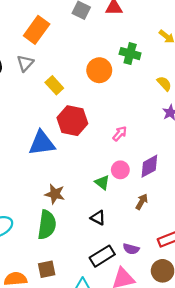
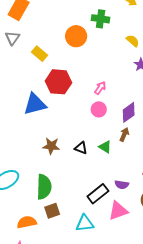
pink circle: (120, 170) -> (99, 109), moved
green triangle: (102, 182) -> (105, 147), moved
brown arrow: (142, 202) -> (124, 134), moved
black triangle: (98, 218) -> (81, 148), moved
green semicircle: (47, 225) -> (44, 187), moved

